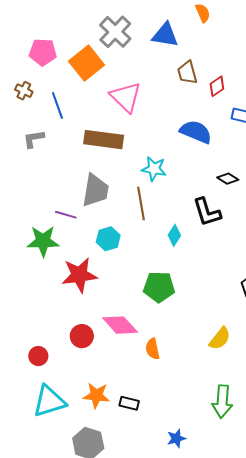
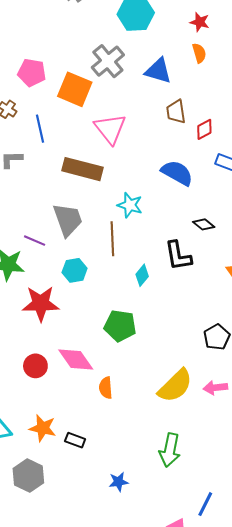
orange square: (86, 63) -> (75, 89), turned -36
gray trapezoid: (95, 190) -> (68, 220), turned -36
yellow semicircle: (220, 338) -> (175, 386), size x1.5

